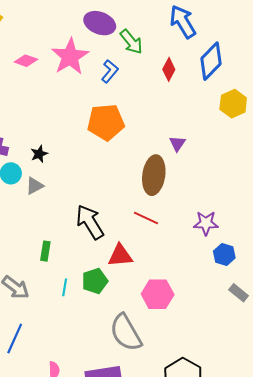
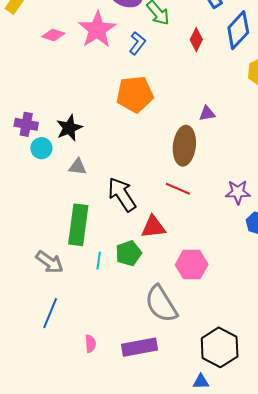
purple triangle: (177, 144) -> (207, 113), turned 48
black star: (39, 154) -> (69, 128), size x1.5
gray triangle: (35, 186) -> (78, 167), moved, turned 36
green rectangle: (45, 251) -> (78, 225), size x2.0

